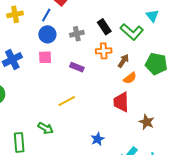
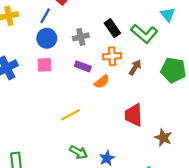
purple rectangle: (77, 67) -> (83, 66), moved
orange semicircle: (130, 78) -> (102, 82), moved
green arrow: (46, 128) -> (78, 152), moved

